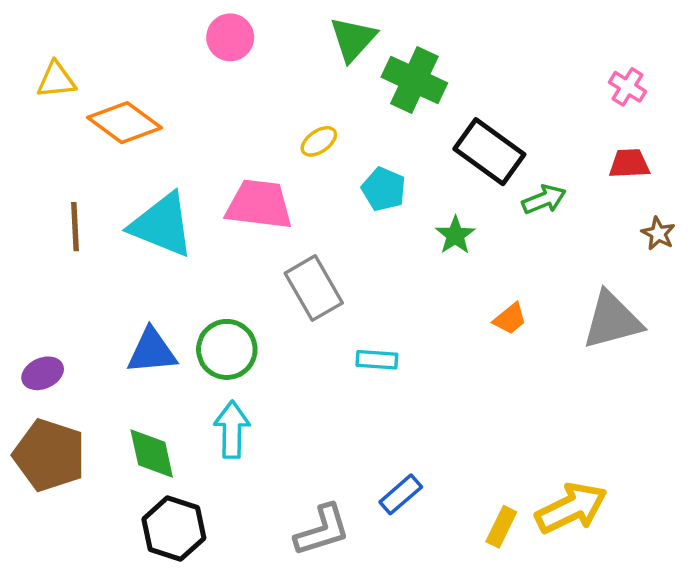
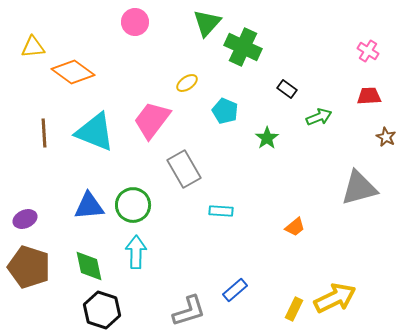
black rectangle: (489, 152) -> (287, 89), size x0.5
pink trapezoid: (259, 204) -> (152, 120), turned -60
orange trapezoid: (510, 319) -> (295, 227), moved

